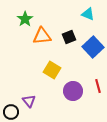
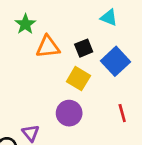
yellow square: (52, 70) -> (78, 79), moved
purple circle: (73, 91) -> (69, 113), moved

